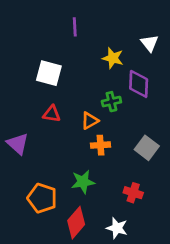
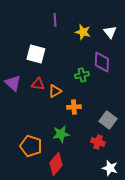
yellow star: (113, 58) -> (83, 32), moved
orange triangle: (90, 121) -> (55, 91), moved
purple triangle: (18, 144) -> (13, 83), moved
gray square: (147, 148) -> (108, 120), moved
white star: (117, 228) -> (110, 168), moved

